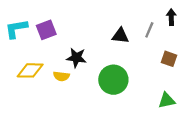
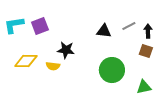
black arrow: (171, 17) -> (148, 31), moved
gray line: (149, 30) -> (129, 26), turned 40
green circle: (113, 80) -> (112, 70), moved

